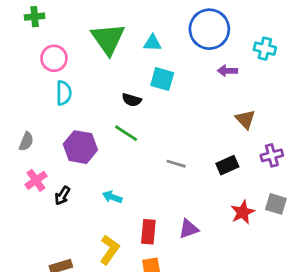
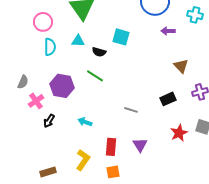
cyan triangle: (152, 43) -> (78, 41), moved
gray line: (176, 164) -> (131, 110), moved
pink cross: (36, 180) -> (36, 101), moved
purple triangle: (189, 229) -> (140, 145), turned -42

